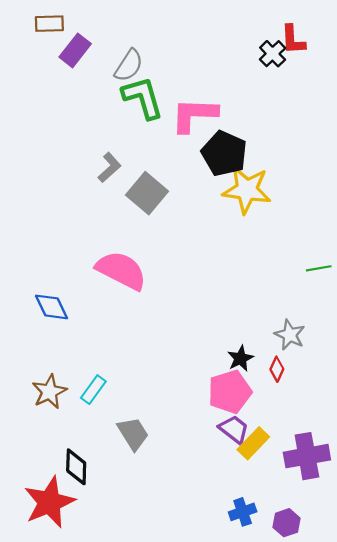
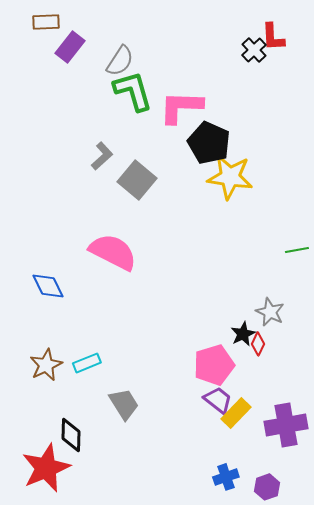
black star: (240, 358) -> (243, 334), moved
cyan rectangle: (93, 390) -> (87, 363), turned 32

